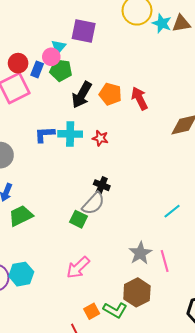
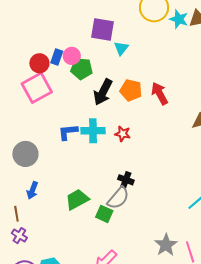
cyan triangle: (59, 47) -> (121, 48), moved
blue rectangle: (37, 69) -> (57, 57), moved
green trapezoid: (21, 216) -> (77, 199), moved

